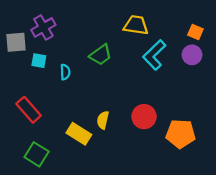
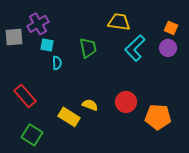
green trapezoid: (101, 55) -> (88, 48), turned -65
cyan square: (39, 61) -> (47, 45), moved
yellow semicircle: (103, 120) -> (90, 105), turned 98

